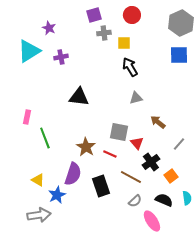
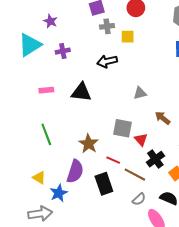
black arrow: (130, 67) -> (107, 61), moved, turned -72
pink rectangle: (27, 117) -> (46, 90), moved, turned 72
red line: (110, 154) -> (113, 160), moved

